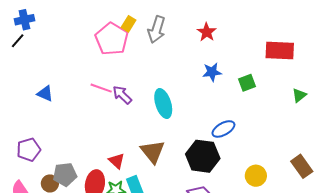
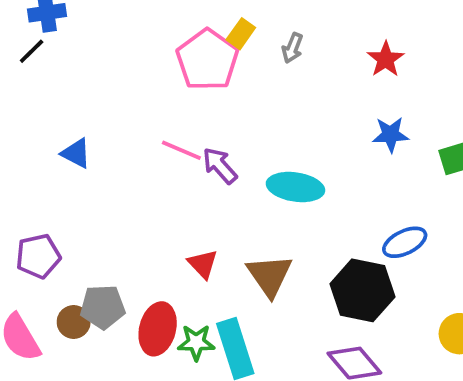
gray arrow: (157, 30) -> (292, 48), size x0.6
cyan ellipse: (163, 104) -> (295, 187), turned -68
red triangle: (117, 161) -> (203, 264), moved

